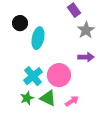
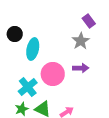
purple rectangle: (74, 10) -> (89, 21), moved
pink circle: (59, 75) -> (53, 74), moved

